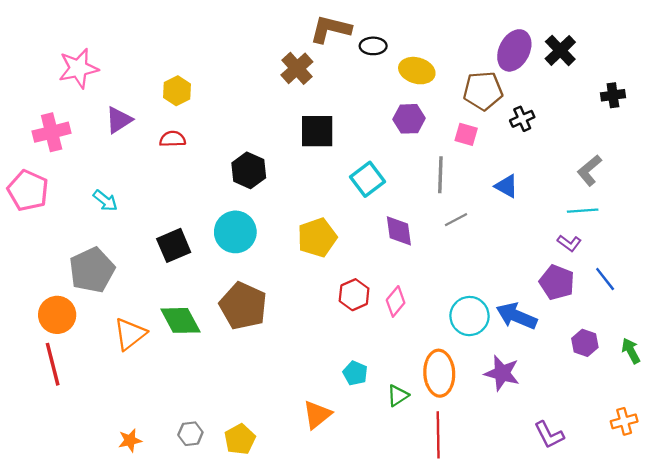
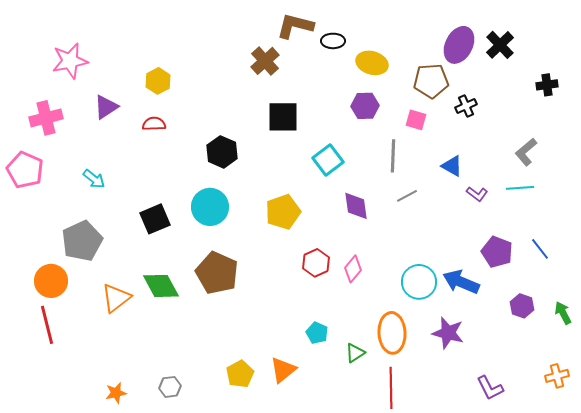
purple L-shape: (569, 243) -> (477, 194), moved
yellow pentagon: (240, 439) -> (240, 374), moved

